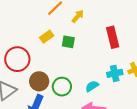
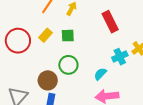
red circle: (17, 59) -> (18, 41), moved
green circle: (62, 87) -> (68, 65), moved

